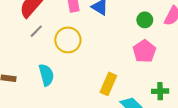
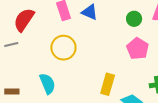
gray line: (36, 31) -> (11, 44), moved, turned 40

